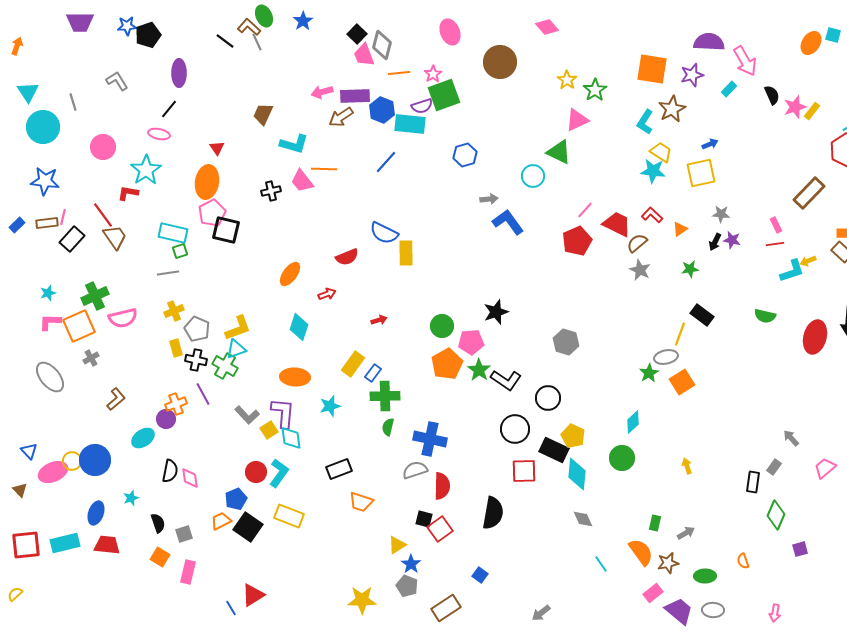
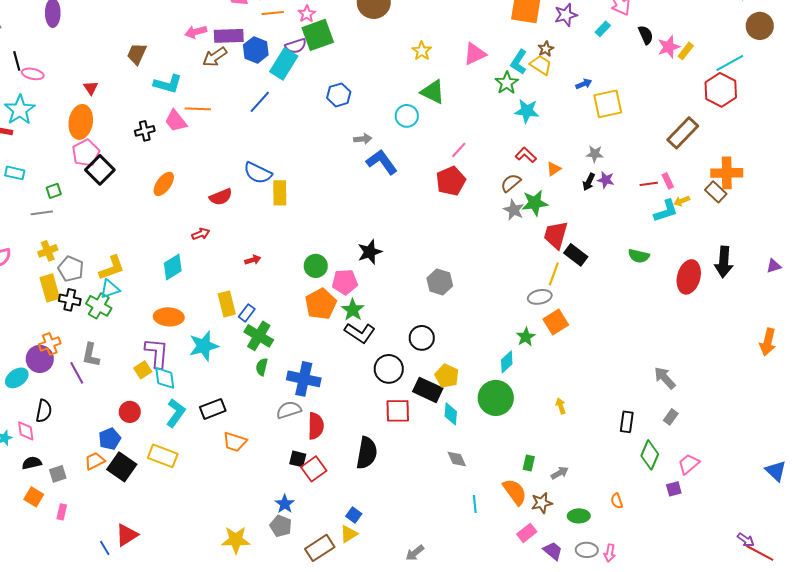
yellow star: (567, 80) -> (422, 51), moved
green star: (595, 90) -> (507, 83), moved
black line: (169, 109) -> (17, 61), moved, turned -54
brown star: (672, 109) -> (546, 49), size x0.6
pink triangle: (577, 120) -> (475, 54), moved
cyan rectangle: (410, 124) -> (284, 64), turned -64
yellow trapezoid: (661, 152) -> (541, 65), moved
yellow square: (701, 173) -> (608, 104), moved
red trapezoid: (617, 224) -> (556, 235), moved, turned -100
pink rectangle: (776, 225) -> (668, 181), moved
black square: (226, 230) -> (100, 170), turned 32
cyan rectangle: (173, 233) -> (15, 173), moved, size x0.7
green star: (690, 269) -> (535, 203), moved, size x1.5
orange ellipse: (290, 274) -> (164, 184), moved
cyan diamond: (299, 327) -> (173, 267), turned 40
yellow rectangle: (176, 348) -> (50, 288), size x1.5
yellow rectangle: (353, 364) -> (227, 304), turned -50
green star: (649, 373) -> (526, 337), moved
black L-shape: (506, 380) -> (360, 333), moved
purple line: (203, 394) -> (77, 373), moved
green cross: (385, 396) -> (259, 336), turned 32
cyan star: (330, 406) -> (204, 346), size x1.4
gray L-shape: (247, 415) -> (91, 355), moved, turned 55
purple circle: (166, 419) -> (40, 359), size x1.4
gray arrow: (791, 438) -> (665, 378), size x1.4
green circle: (622, 458) -> (496, 398), size x1.4
gray rectangle: (774, 467) -> (671, 417), moved
pink trapezoid: (825, 468) -> (689, 464), moved
cyan L-shape: (279, 473) -> (176, 413), moved
cyan diamond: (577, 474) -> (451, 414), size x0.7
pink diamond: (190, 478) -> (26, 431), moved
black semicircle: (158, 523) -> (32, 463), turned -84
yellow triangle: (397, 545) -> (349, 534), moved
cyan line: (601, 564) -> (475, 504), turned 30
pink rectangle: (188, 572) -> (62, 512), size x0.7
purple trapezoid: (679, 611) -> (553, 551), size x0.7
pink arrow: (775, 613) -> (610, 553), moved

